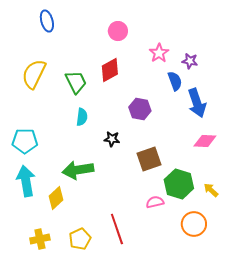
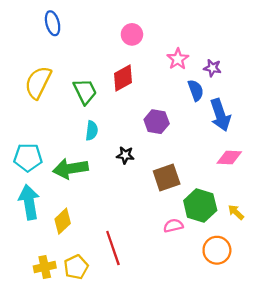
green arrow: (78, 170) -> (70, 169), moved
red line: (117, 229) -> (113, 248), moved
yellow pentagon: (80, 239) -> (76, 267), moved

